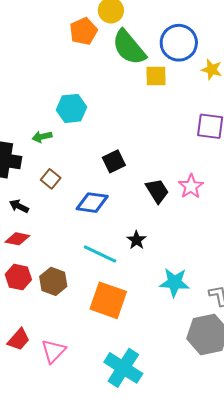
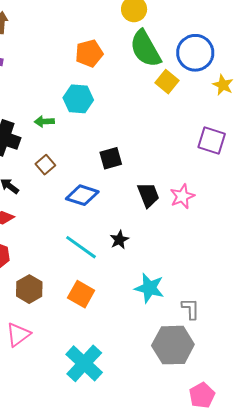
orange pentagon: (83, 31) -> (89, 53), moved
yellow square: (156, 76) -> (167, 82), turned 30
brown hexagon: (53, 281) -> (29, 289), moved
orange square: (108, 300) -> (81, 294), size x0.7

